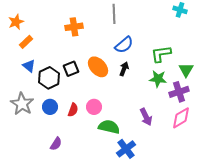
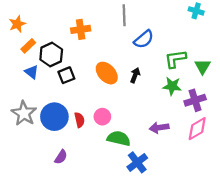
blue semicircle: (124, 45) -> (144, 39), moved
black square: (71, 69) -> (66, 75), moved
green triangle: (186, 70) -> (203, 67), moved
black hexagon: (49, 78) -> (51, 55), moved
blue circle: (50, 107) -> (54, 117), size x1.6
red semicircle: (73, 110) -> (79, 120), turned -32
purple arrow: (146, 117) -> (159, 128), turned 108

